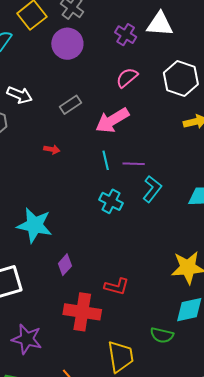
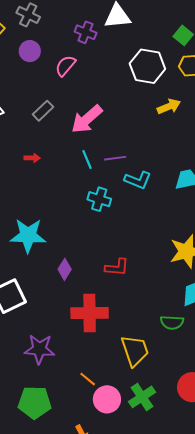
purple circle: (67, 44) -> (30, 51), size x0.7
pink semicircle: (127, 78) -> (65, 66), moved
cyan L-shape: (152, 189) -> (138, 180), turned 84
red L-shape: (117, 286) -> (117, 267), moved

